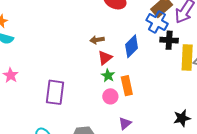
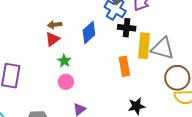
red triangle: (105, 58) -> (52, 39), moved
orange rectangle: (127, 86) -> (124, 66), moved

